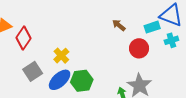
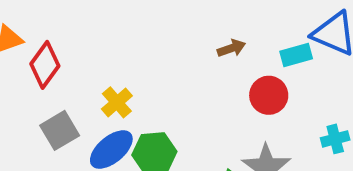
brown arrow: (119, 25) -> (231, 48), turned 120
cyan cross: (171, 40) -> (335, 139), moved

